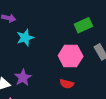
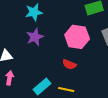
purple star: (23, 78) -> (35, 37), moved

